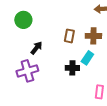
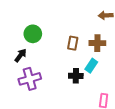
green circle: (23, 20) -> (33, 34), moved
black arrow: (36, 48) -> (21, 55), moved

